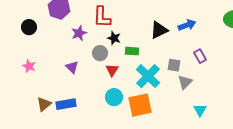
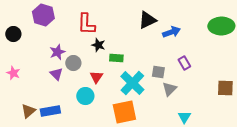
black triangle: (159, 30) -> (147, 20), moved
purple star: (79, 33) -> (57, 52), moved
gray circle: (100, 53) -> (73, 63), moved
cyan circle: (114, 97) -> (85, 96), moved

